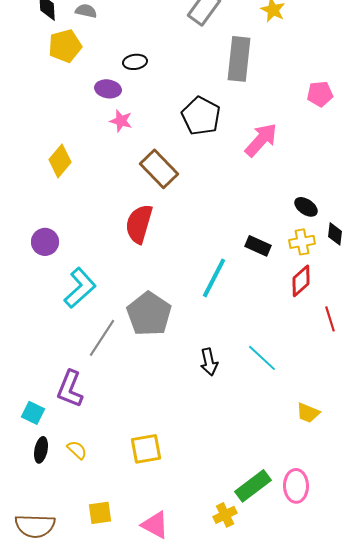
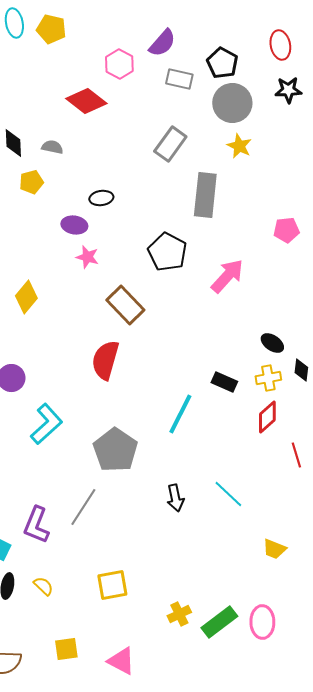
yellow pentagon: (65, 46) -> (31, 182), size x0.7
gray line: (102, 338) -> (83, 507), moved
yellow cross: (225, 515) -> (179, 614), moved

